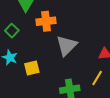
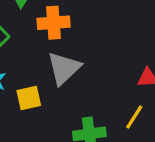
gray triangle: (66, 46) -> (64, 68), moved

